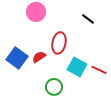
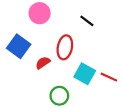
black line: (88, 19) -> (87, 21), moved
blue square: (17, 58) -> (19, 46), moved

